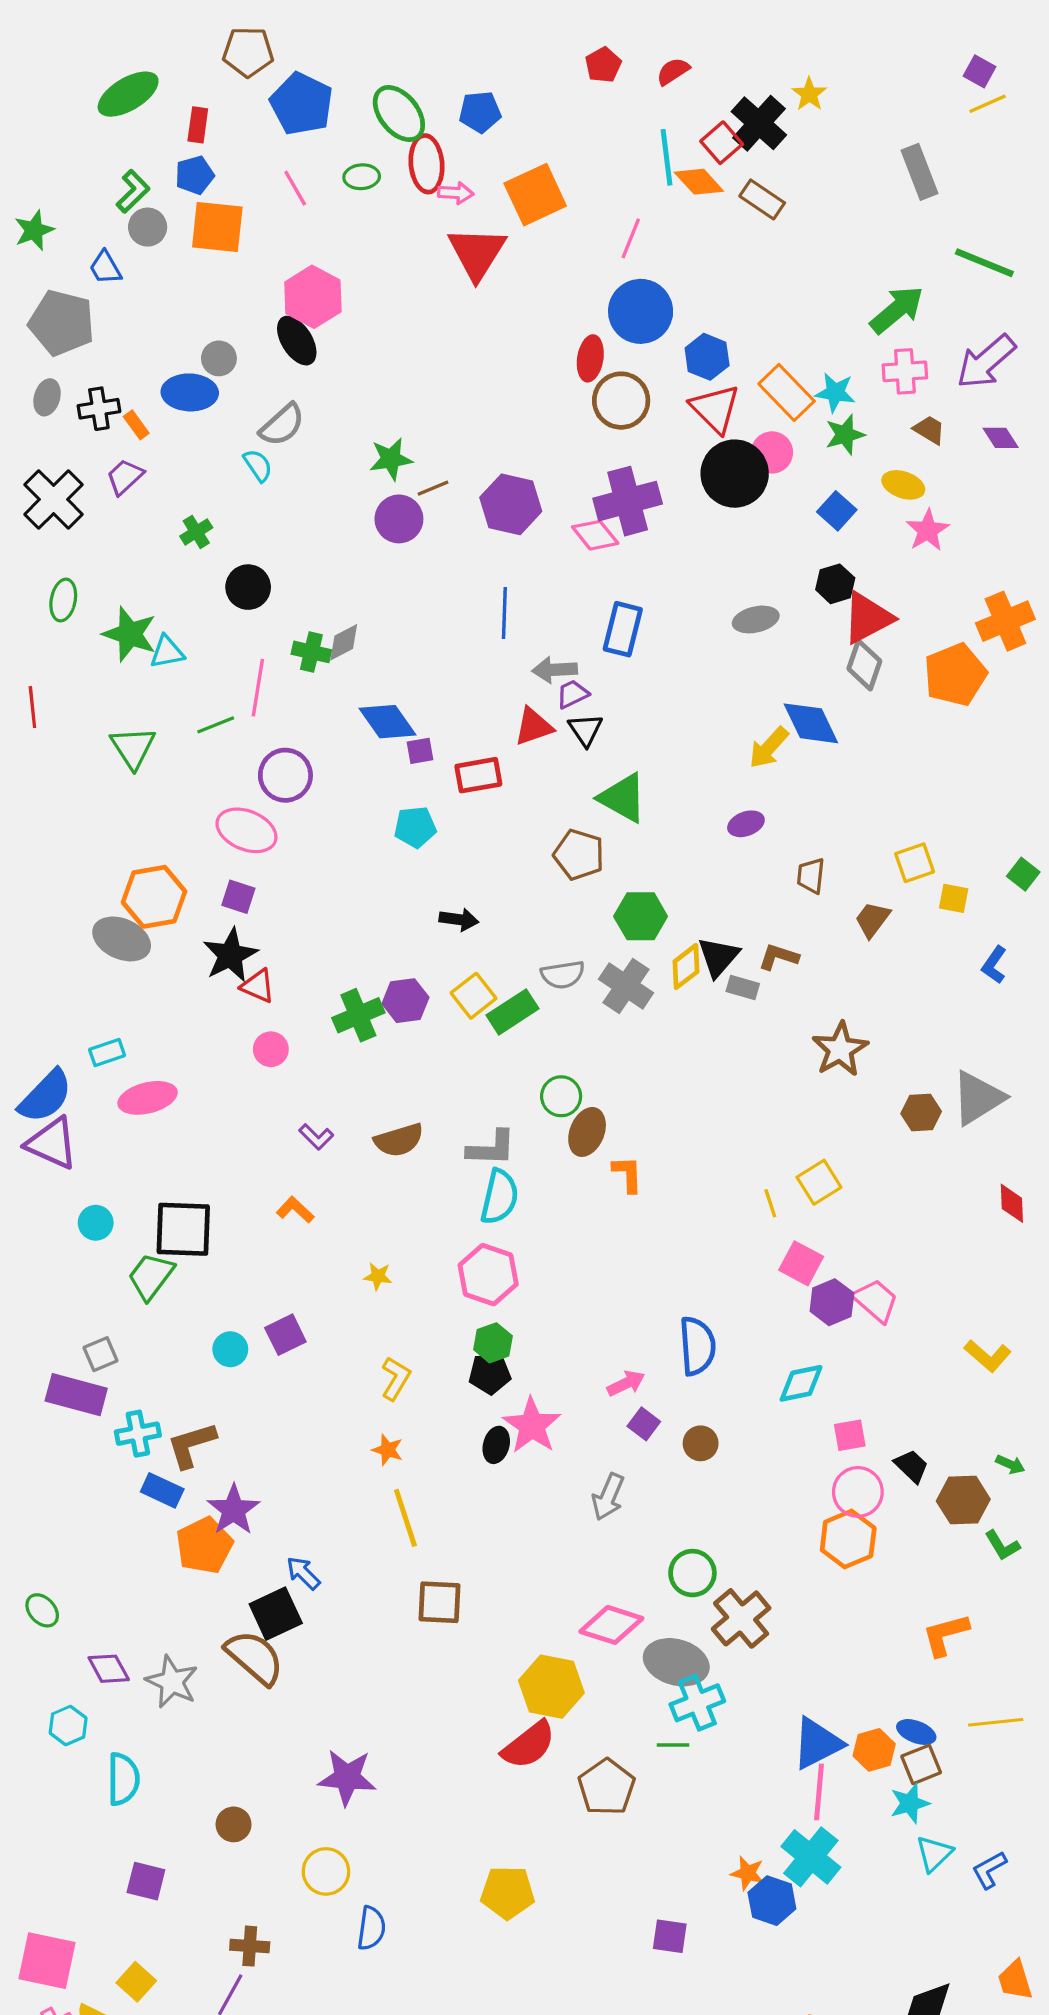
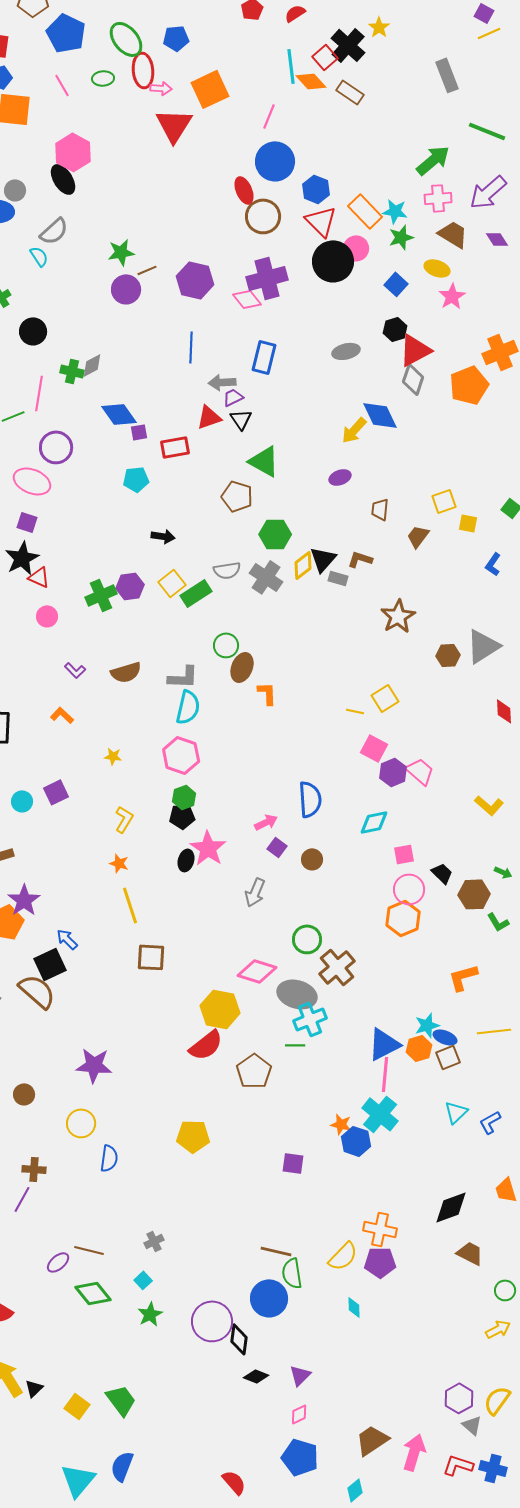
red ellipse: (590, 358) -> (244, 190), turned -32
brown trapezoid: (929, 430) -> (453, 234), size x1.5
yellow line: (770, 1203) -> (355, 711), turned -60
cyan star: (910, 1803) -> (427, 1025), moved

